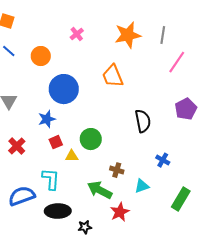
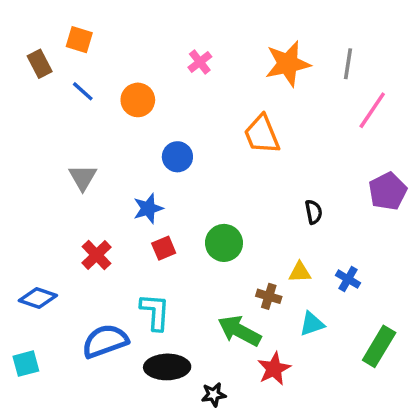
blue circle: (64, 89) -> (177, 157), size x0.6
black semicircle: (143, 121) -> (314, 212), size x0.6
yellow triangle: (72, 156) -> (300, 272), moved

